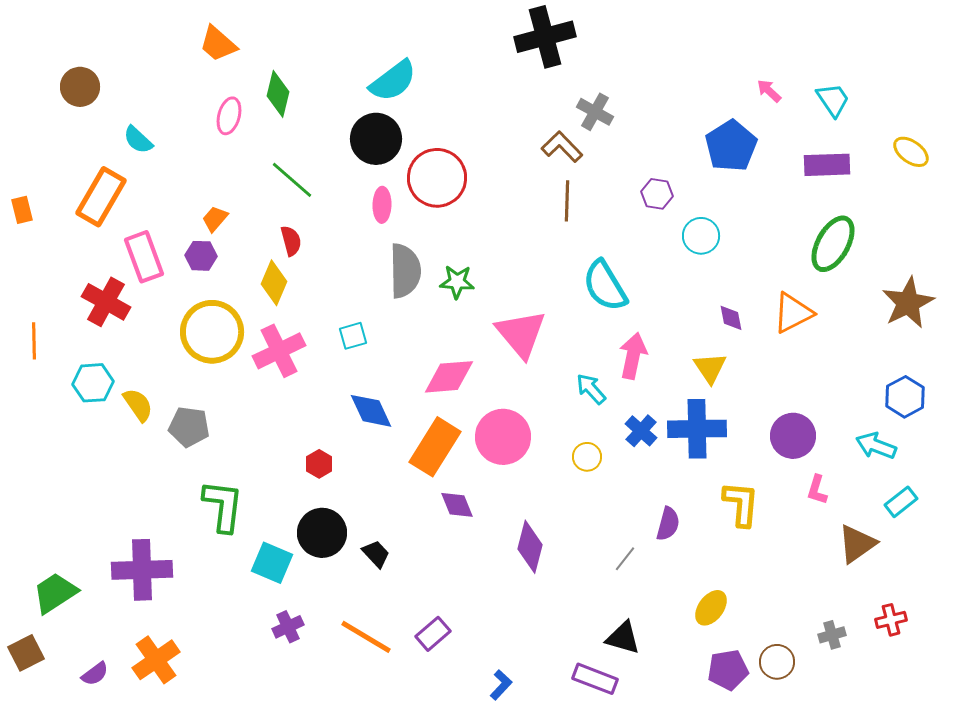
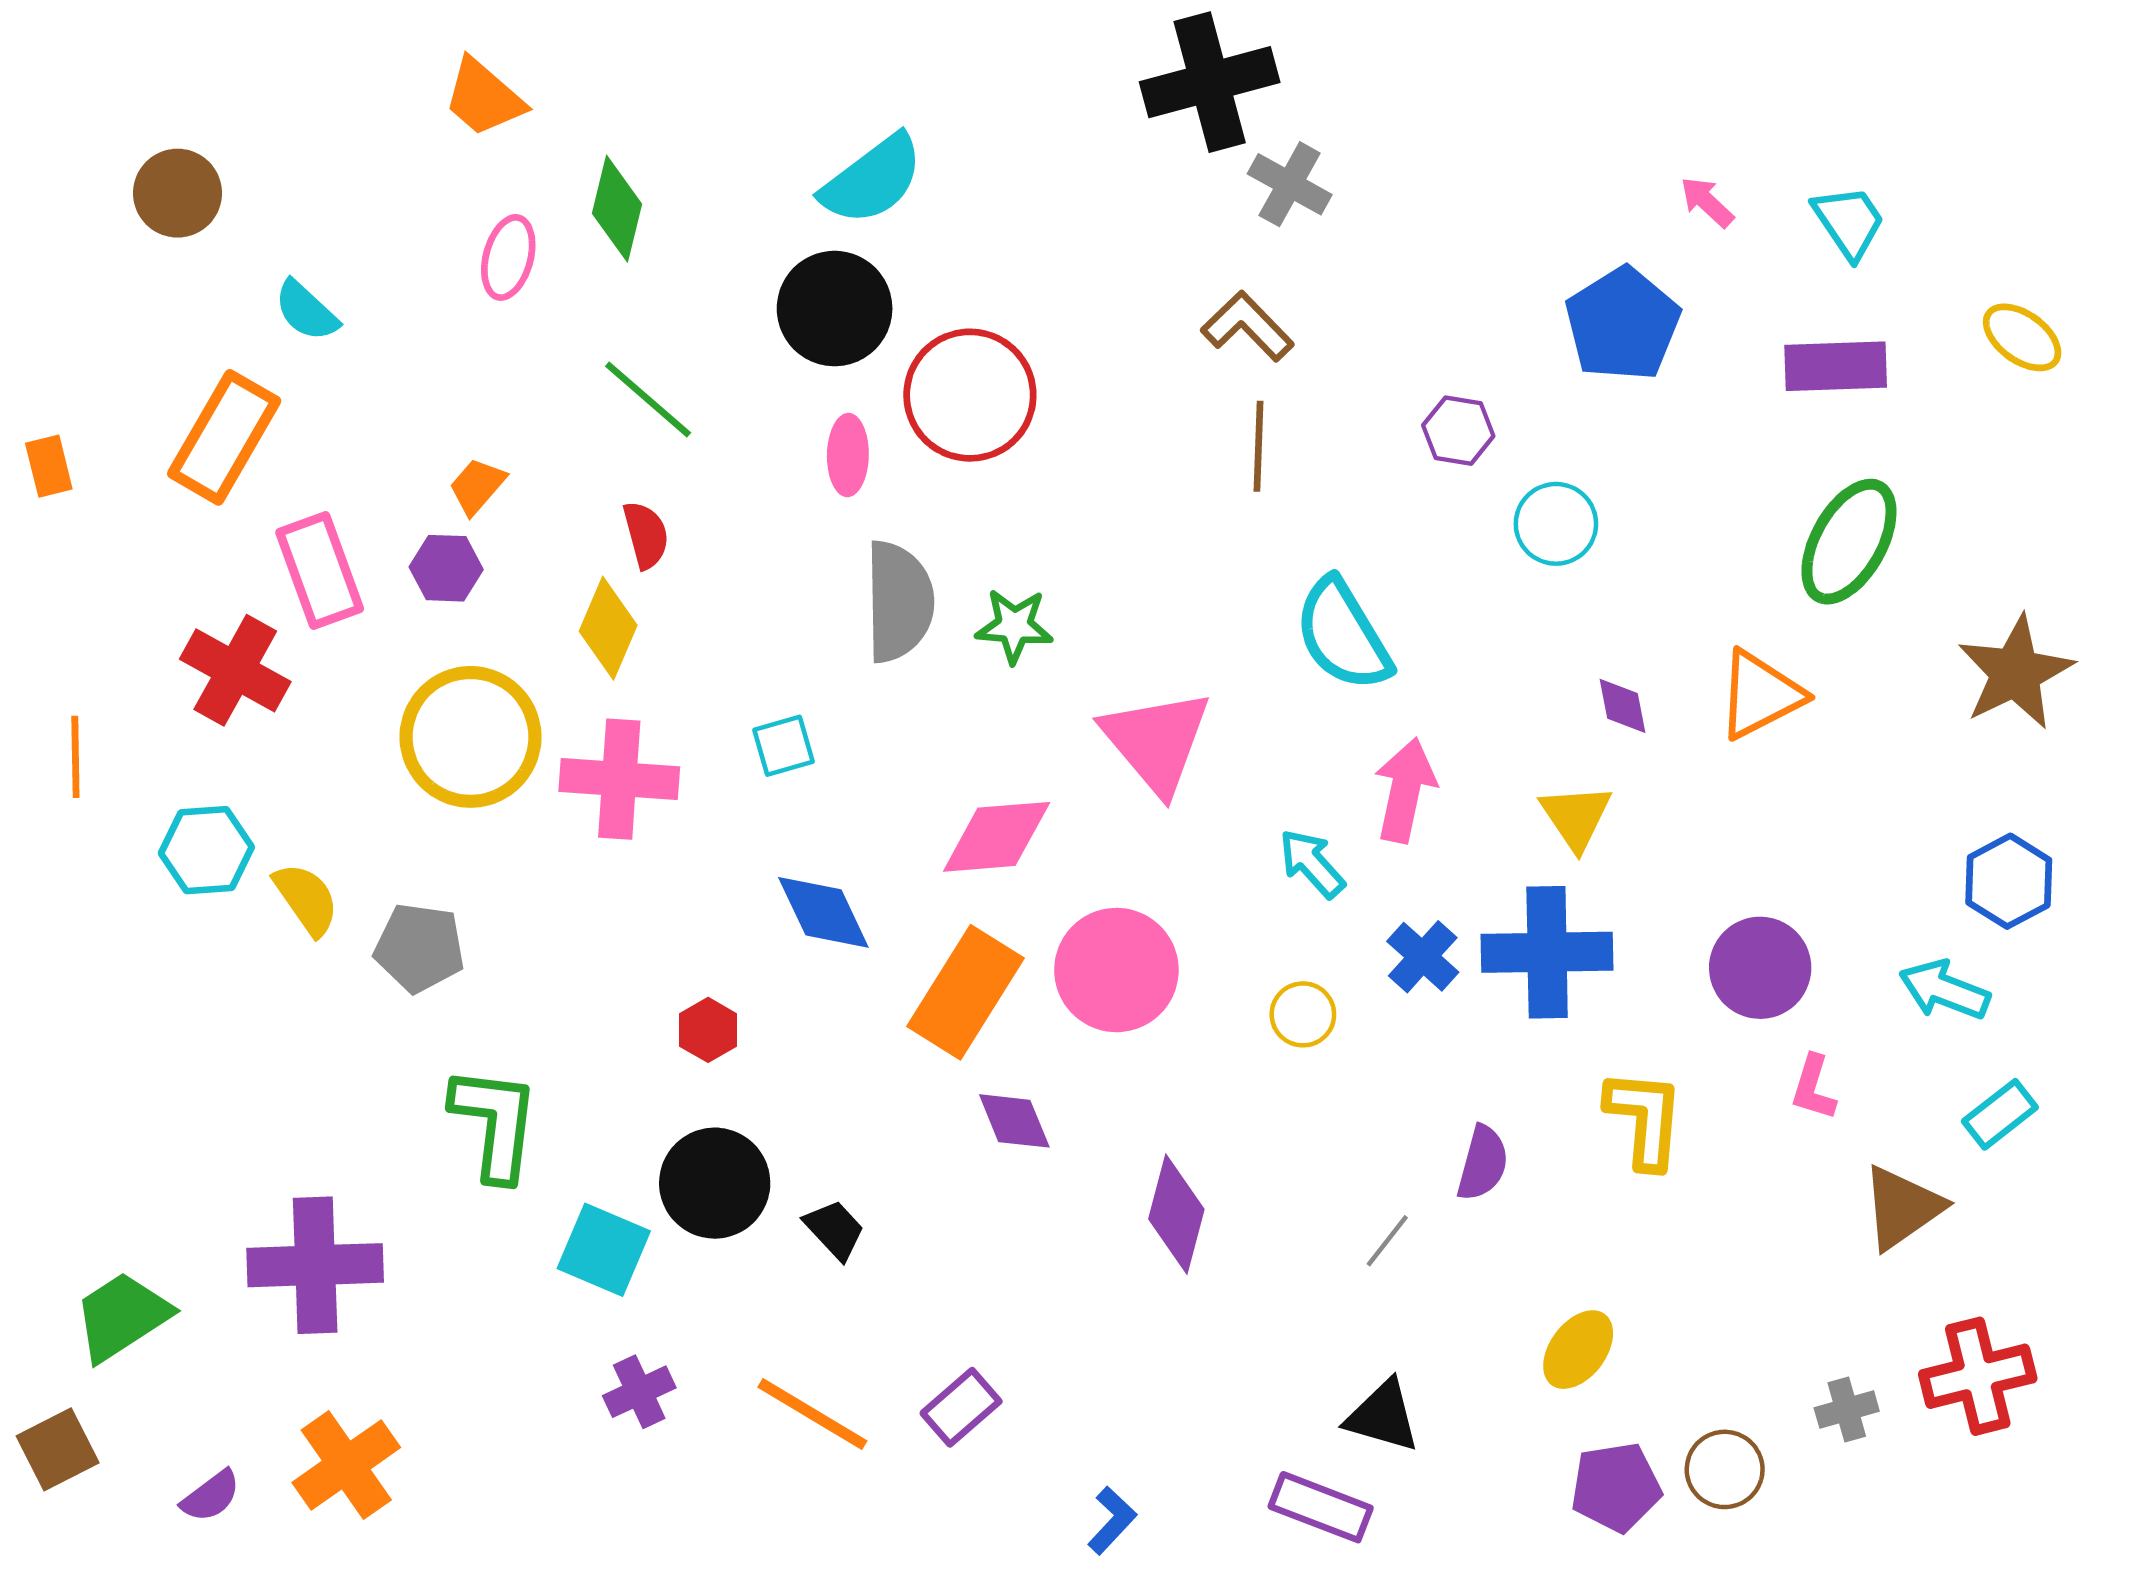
gray cross: (595, 112) -> (1290, 184), moved
pink cross: (279, 351) -> (619, 779), turned 30
red cross: (891, 620) -> (1978, 1376), size x1.6

